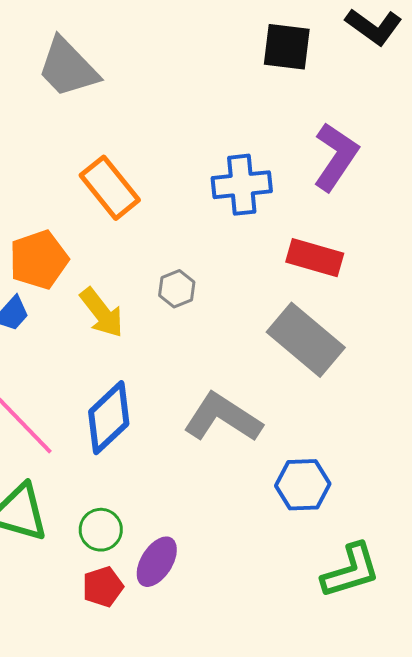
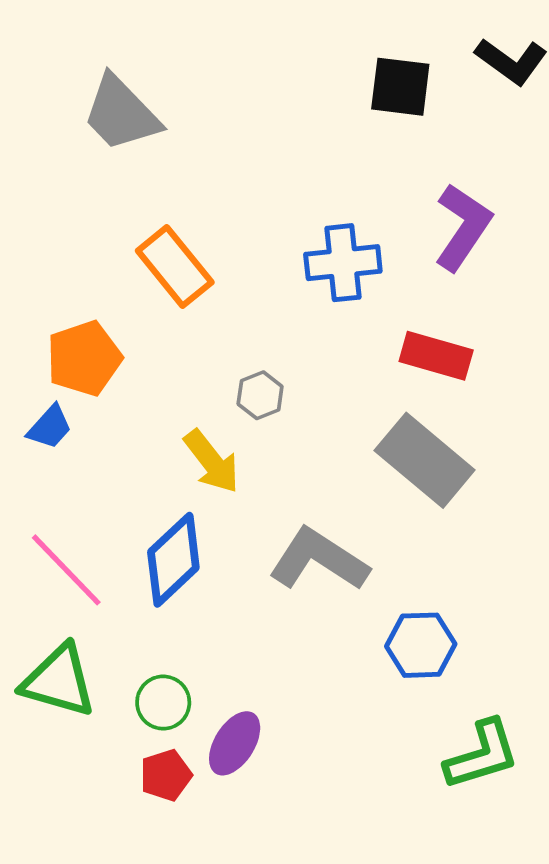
yellow arrow: (102, 313) -> (212, 462), moved

